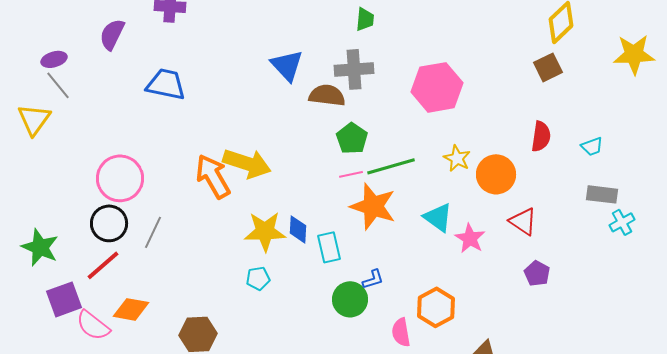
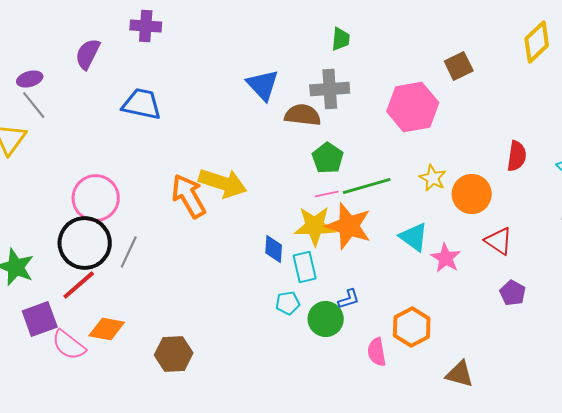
brown square: (548, 67) -> (459, 66), moved
black circle: (109, 223) -> (85, 243), size x1.4
yellow star: (265, 231) -> (315, 226), moved
cyan pentagon: (258, 278) -> (288, 303), moved

